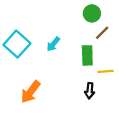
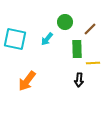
green circle: (92, 13) -> (65, 22), moved
cyan square: (17, 44) -> (15, 39), turned -30

